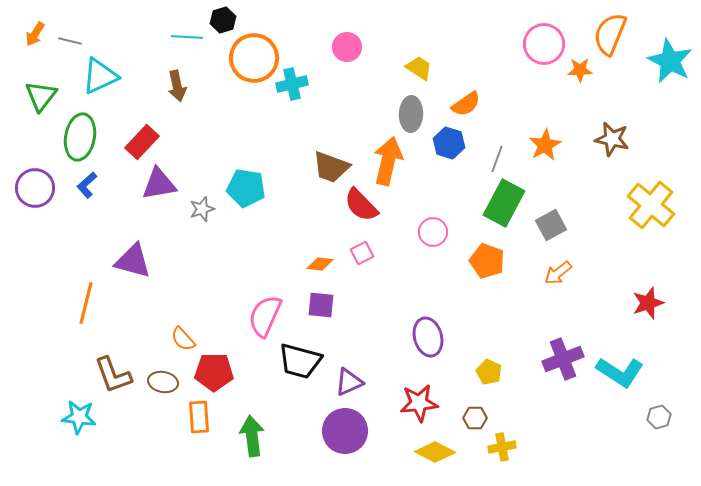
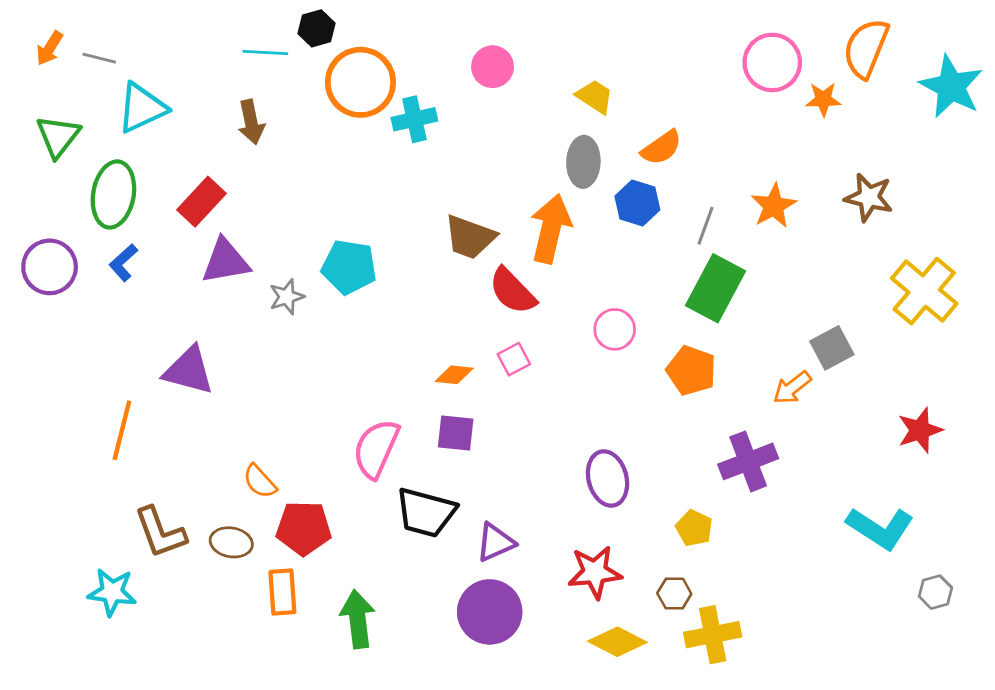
gray square: (551, 225) -> (832, 348), moved
purple cross: (563, 359) -> (748, 461), moved
yellow cross: (502, 447) -> (713, 635), size x1.4

